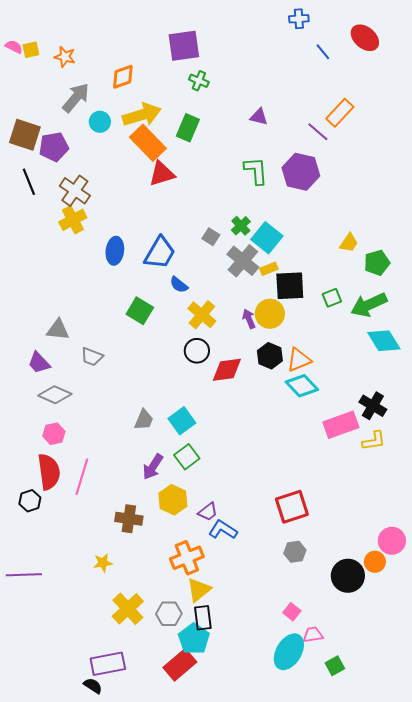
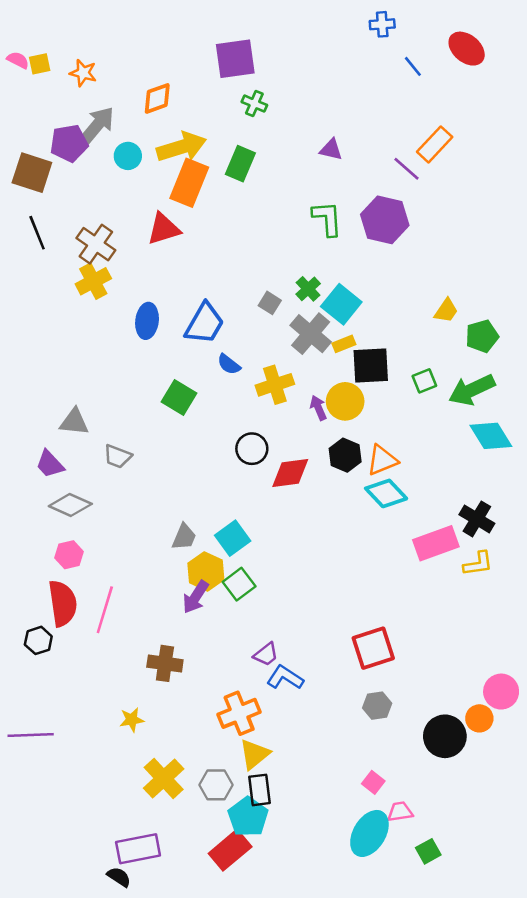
orange rectangle: (148, 143) -> (189, 183), turned 66
purple pentagon: (54, 147) -> (69, 143), moved
red triangle: (162, 174) -> (164, 229), moved
yellow cross: (202, 315) -> (275, 385), moved, turned 32
yellow hexagon: (173, 500) -> (206, 571), moved

